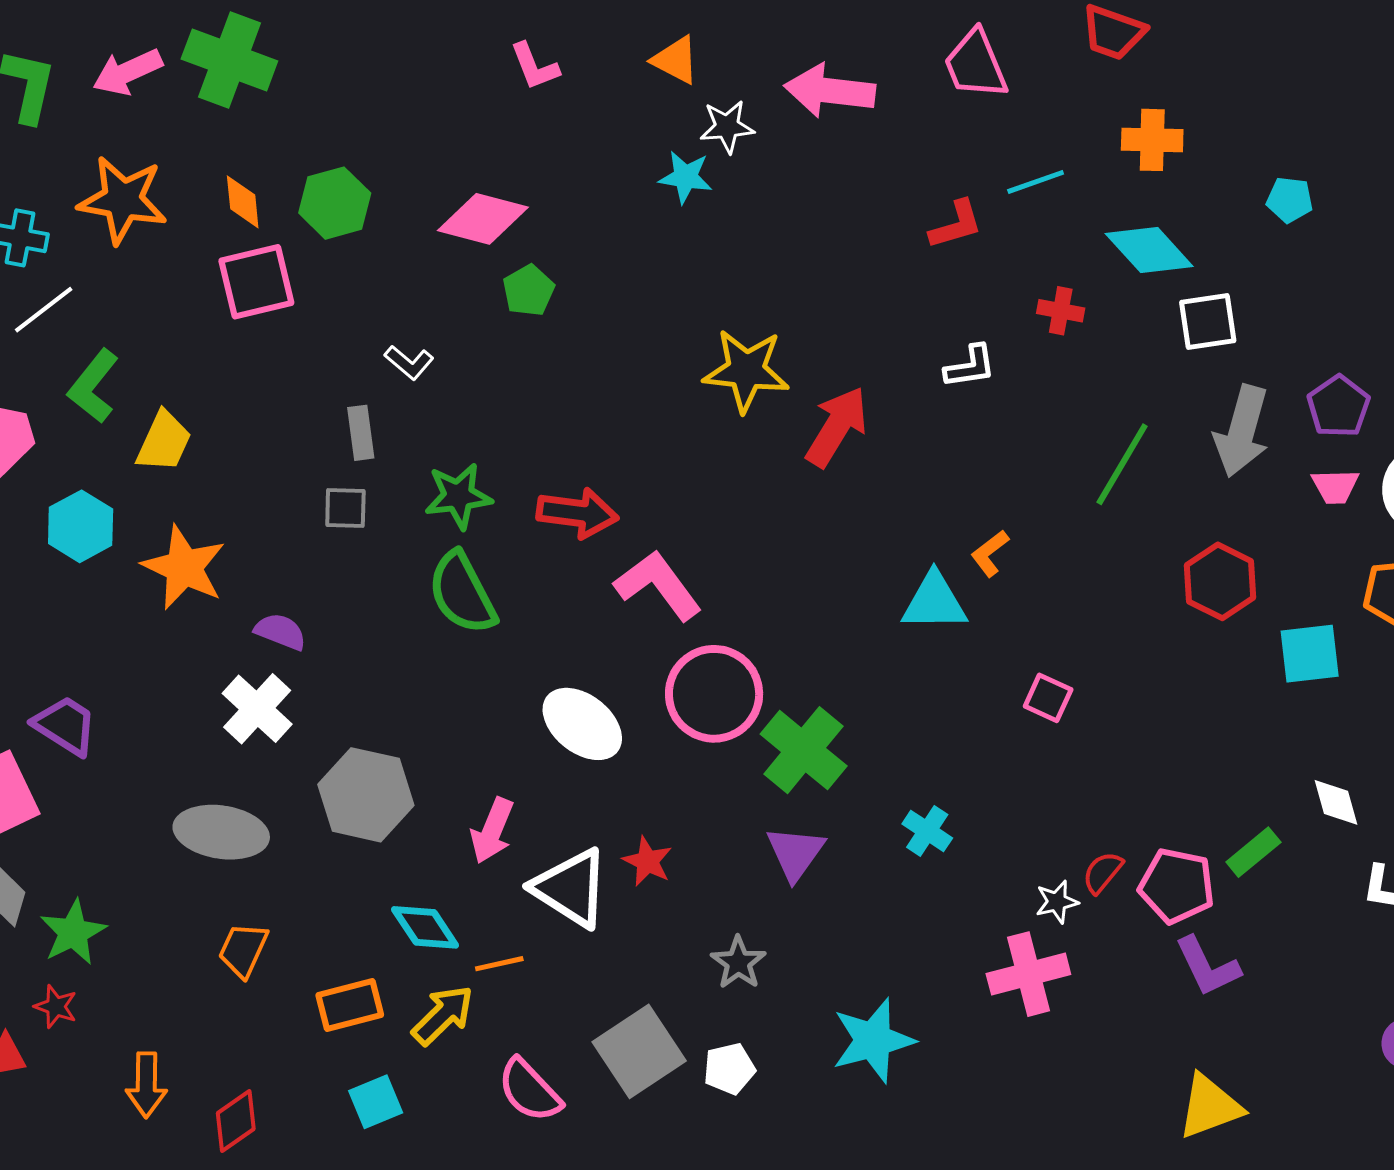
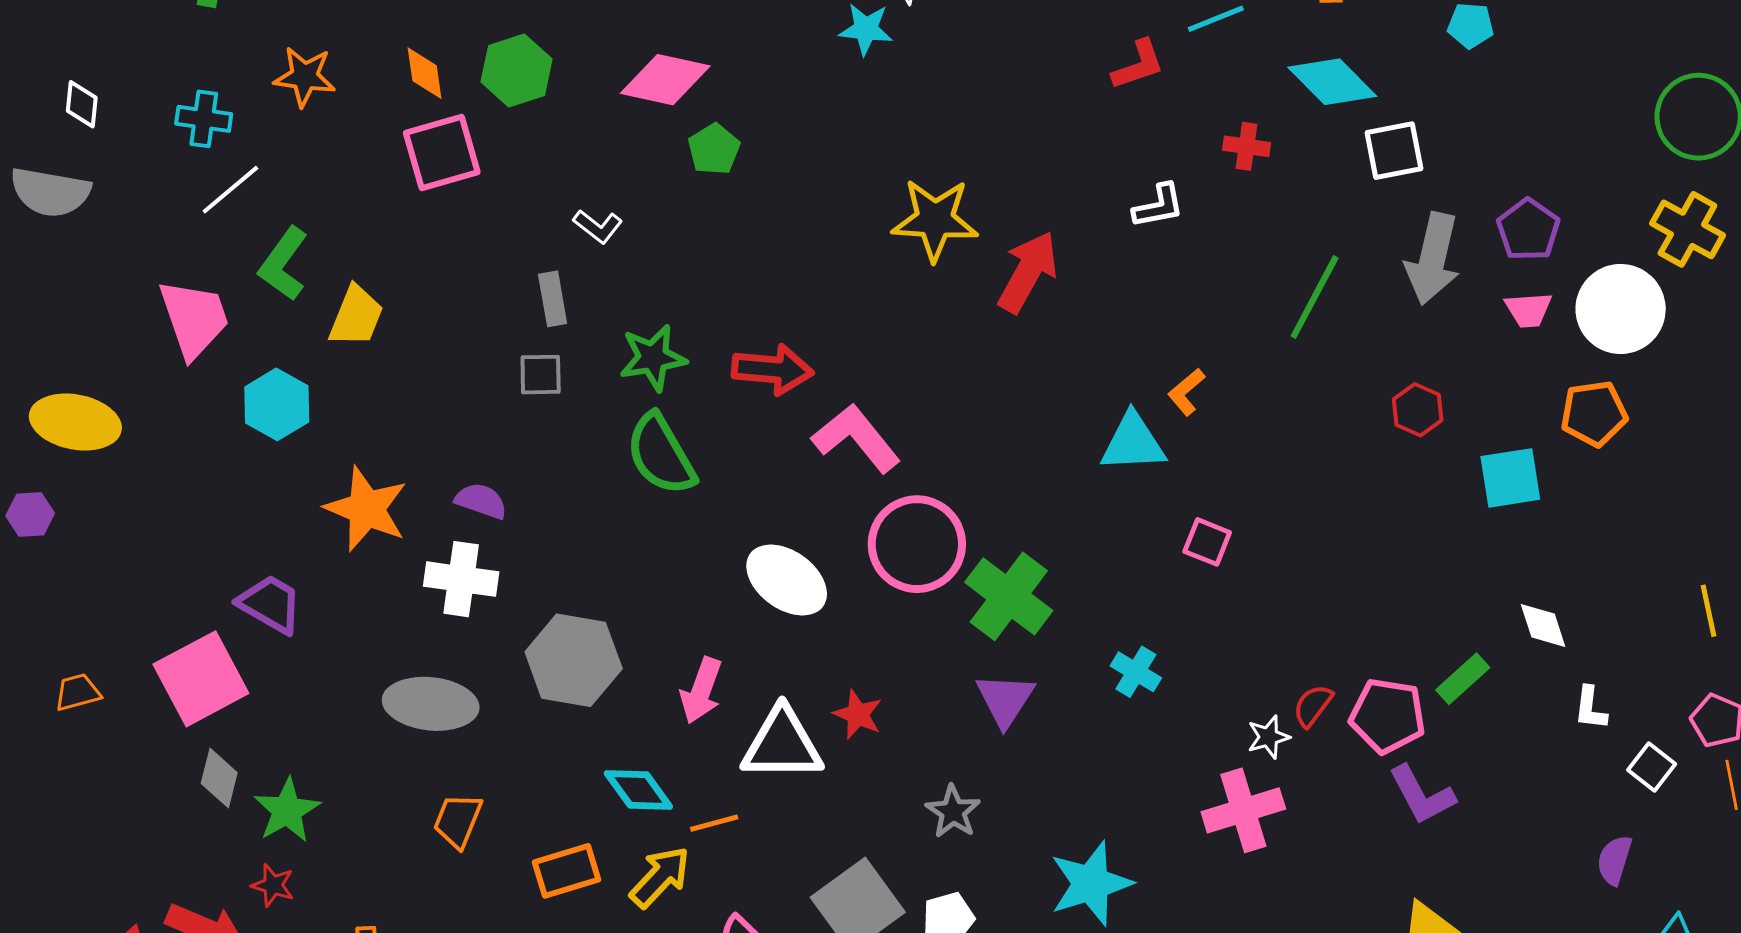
orange star: (123, 200) -> (305, 77), size x0.7
orange star: (184, 567) -> (366, 509), moved
red hexagon: (1220, 581) -> (1418, 410), size x0.7
pink square: (1048, 698) -> (1207, 542), moved
white cross: (257, 709) -> (461, 579), turned -32
white triangle: (571, 888) -> (782, 744), turned -30

